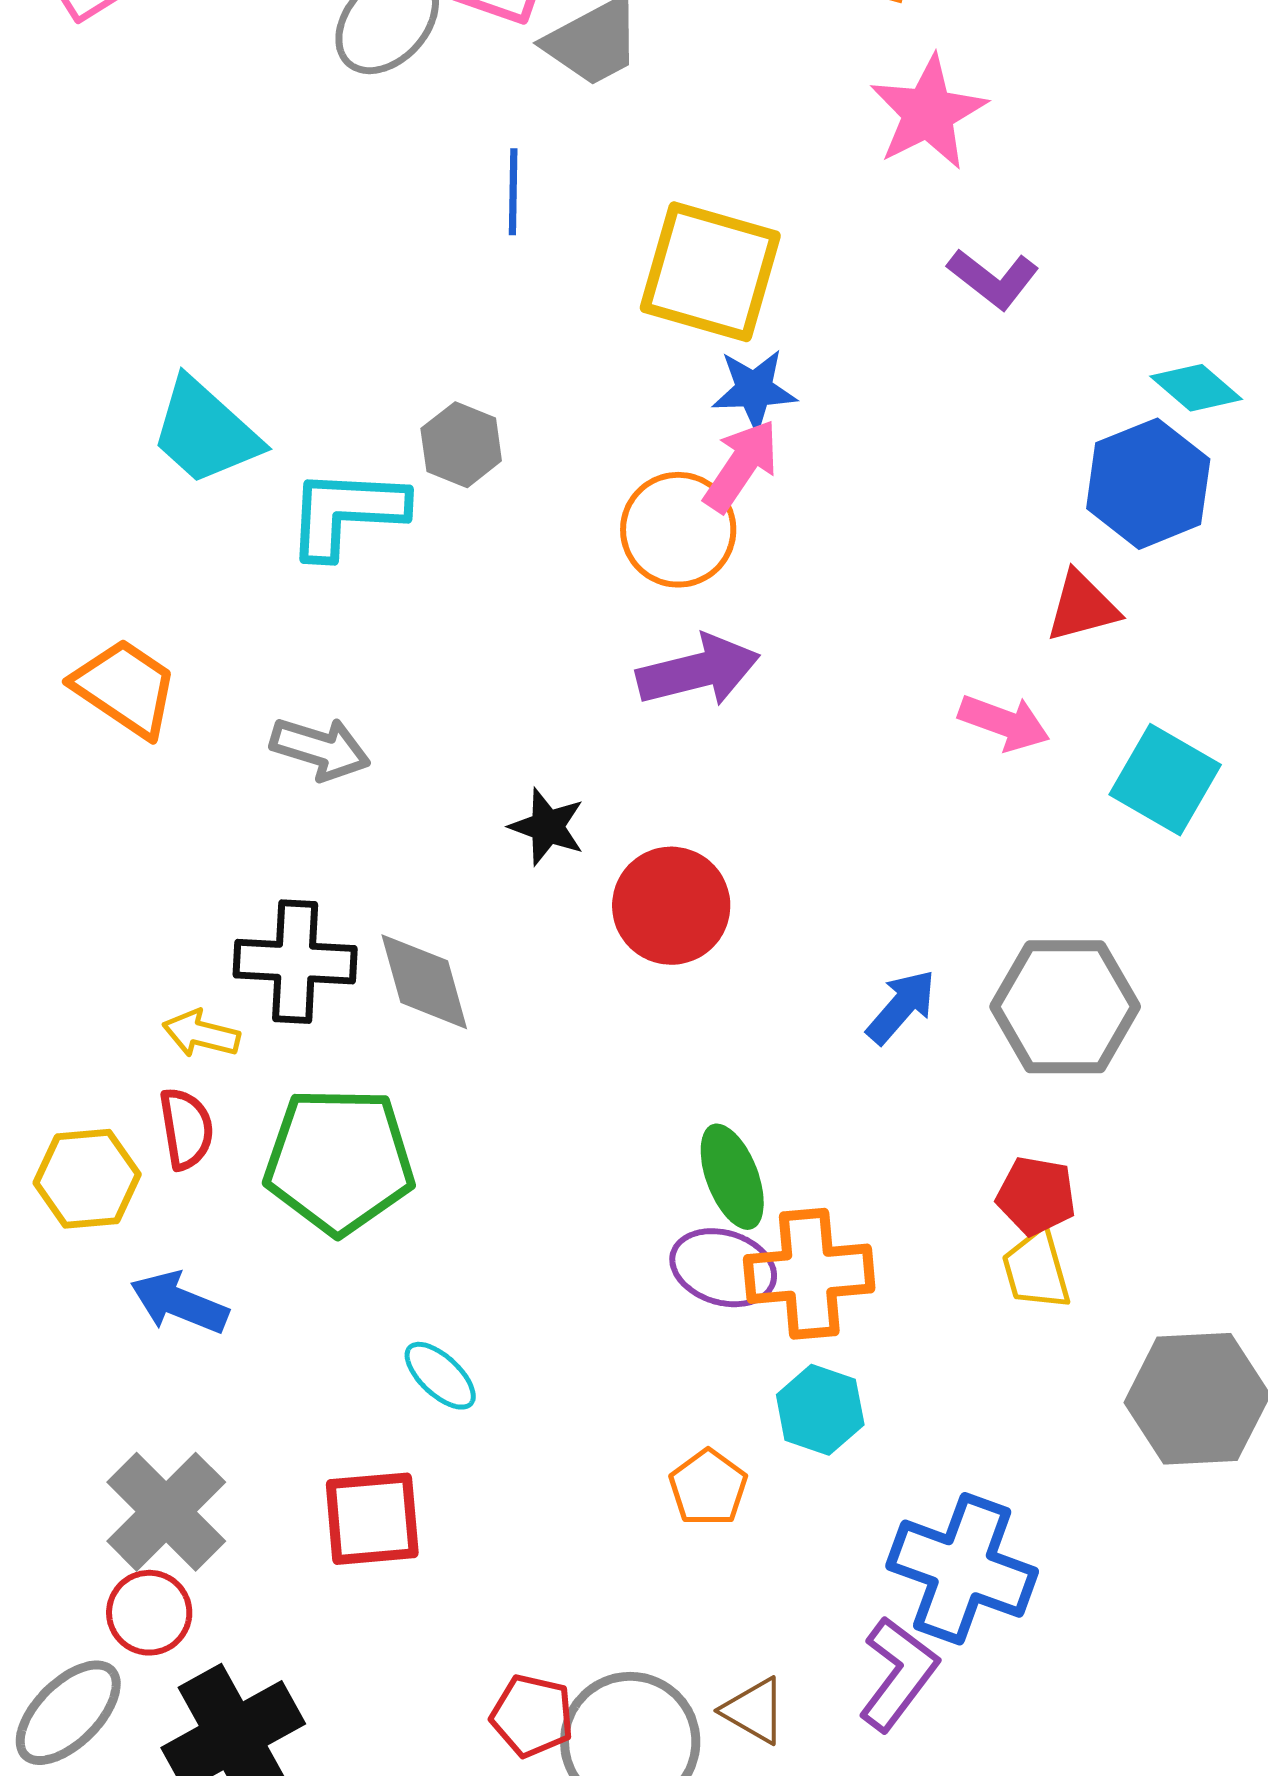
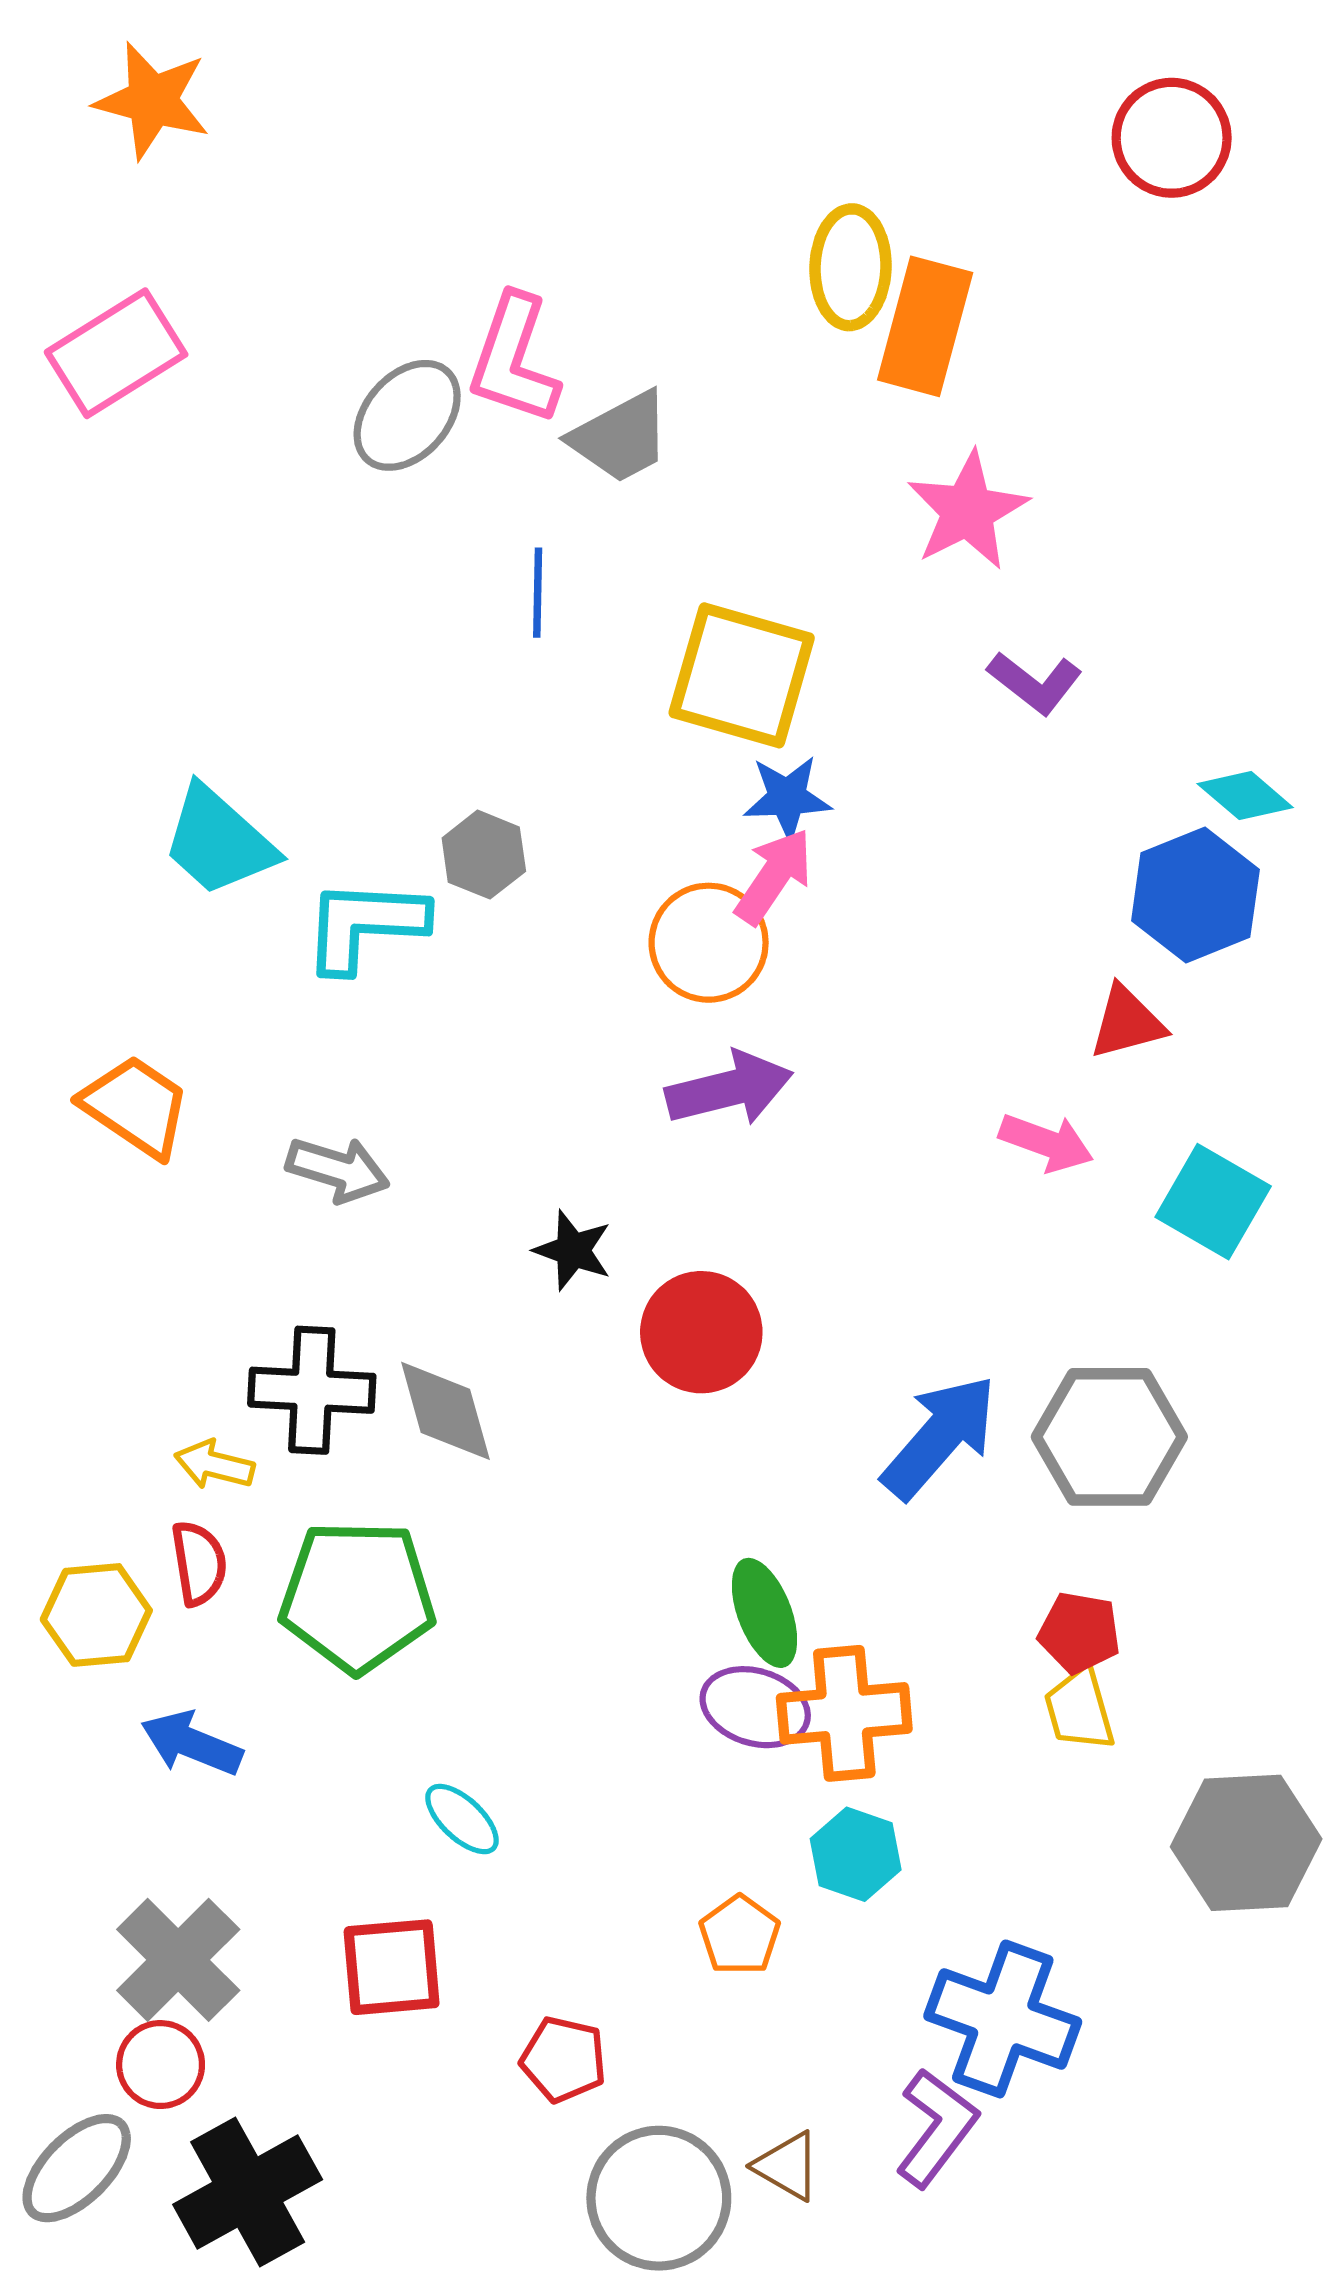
blue arrow: (901, 1007) -> (940, 1437), size x1.6
red pentagon: (532, 1716) -> (564, 2059), moved

